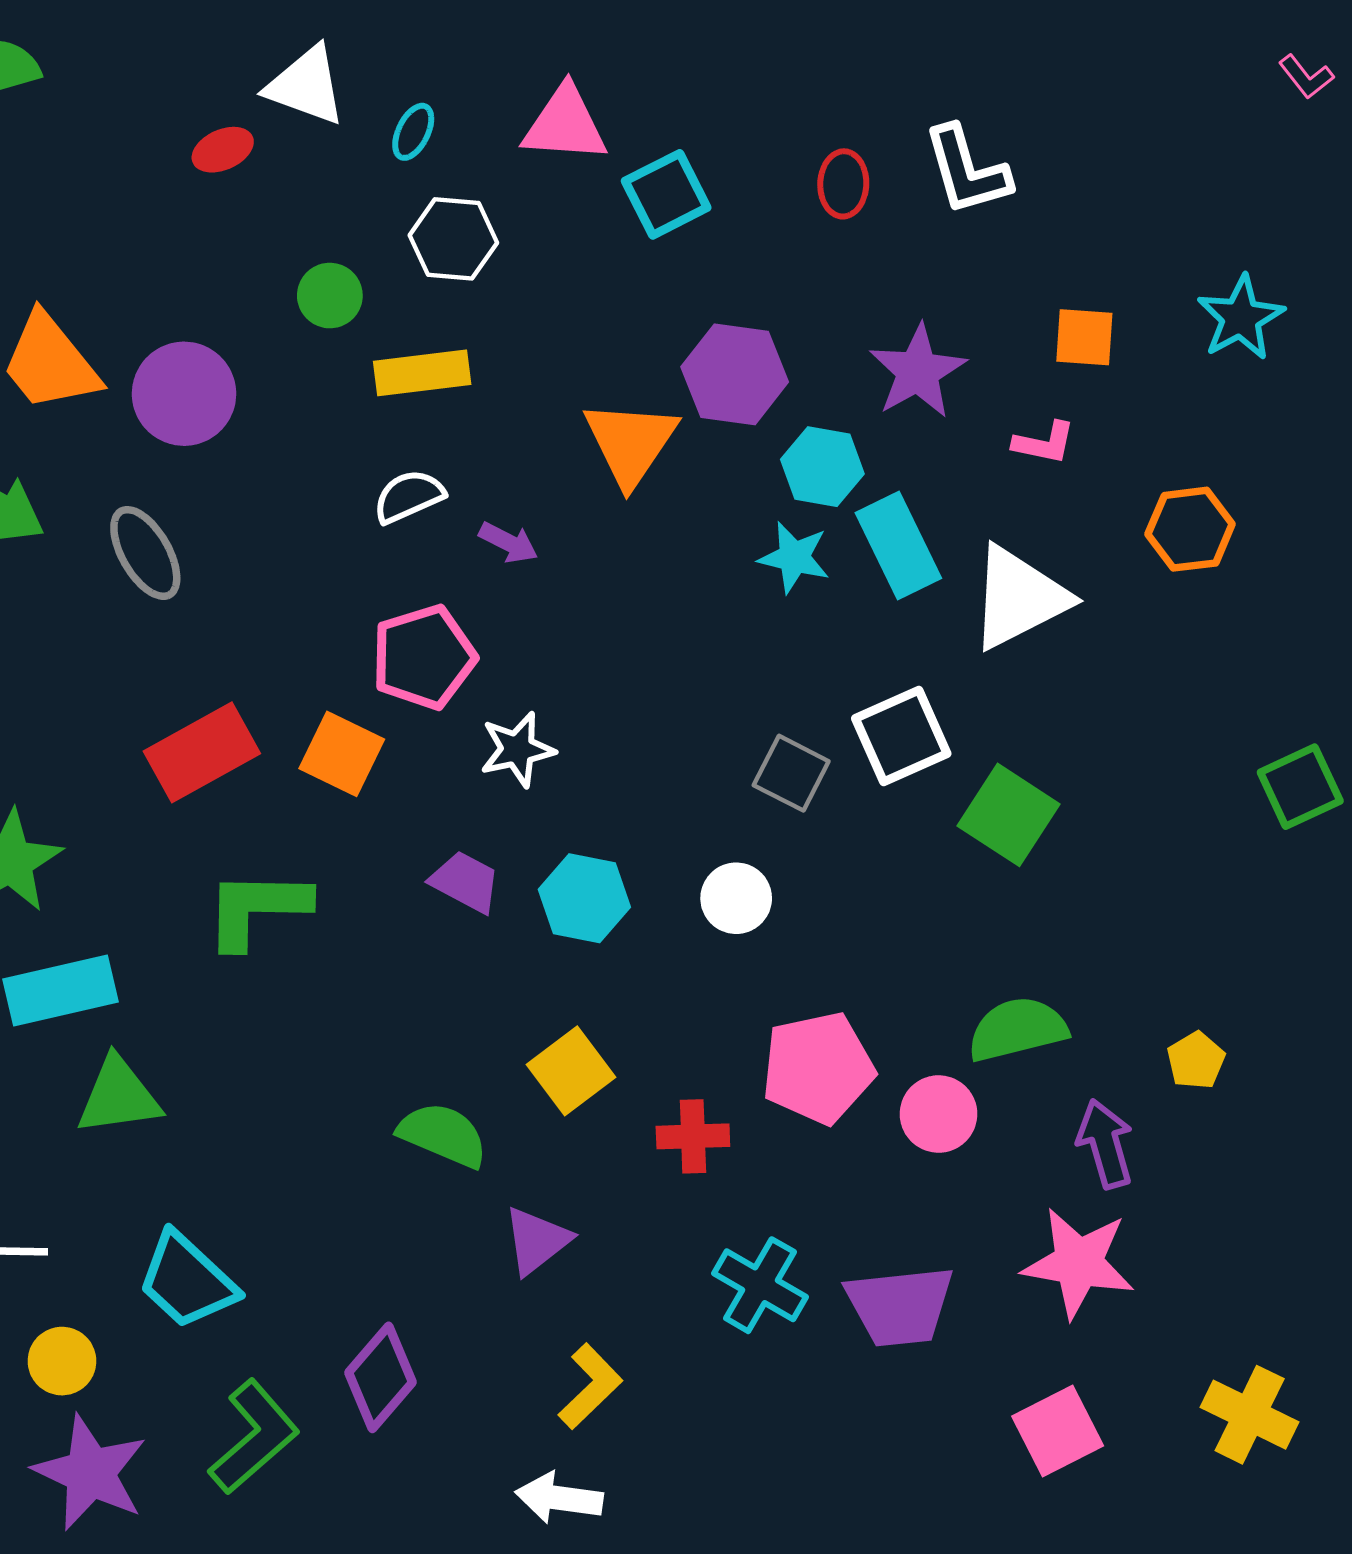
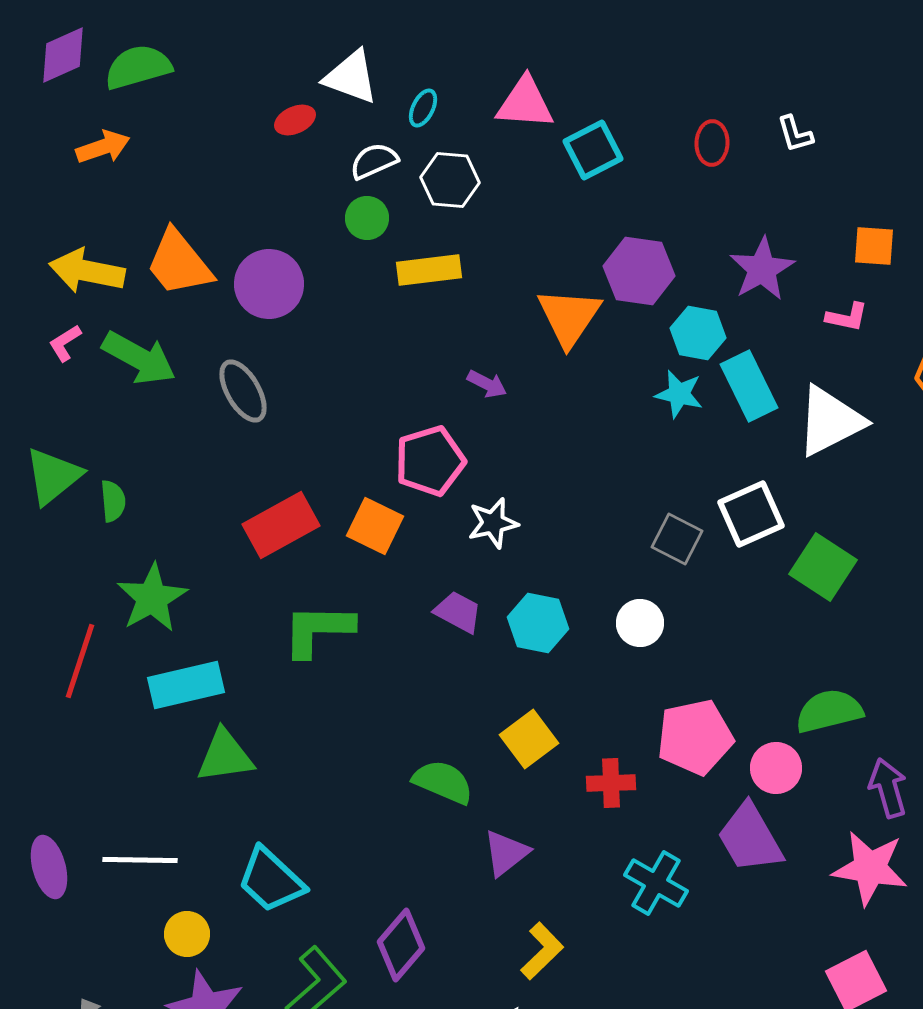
white L-shape: (967, 170) -> (795, 134), size x0.6
white semicircle: (409, 496) -> (374, 161), moved
purple trapezoid: (900, 1306) -> (750, 838), moved, turned 66

